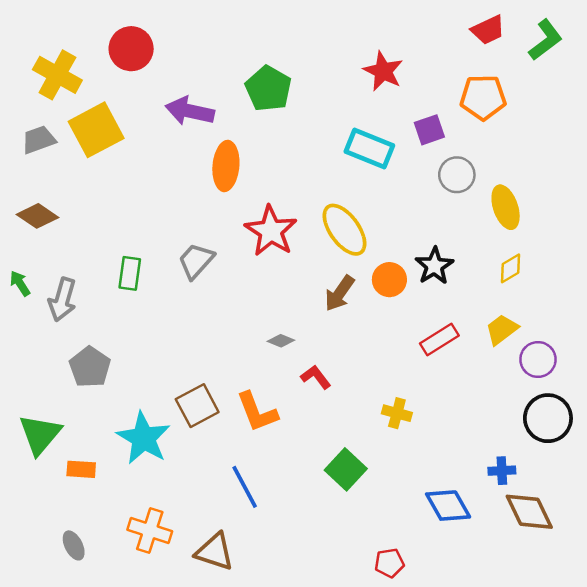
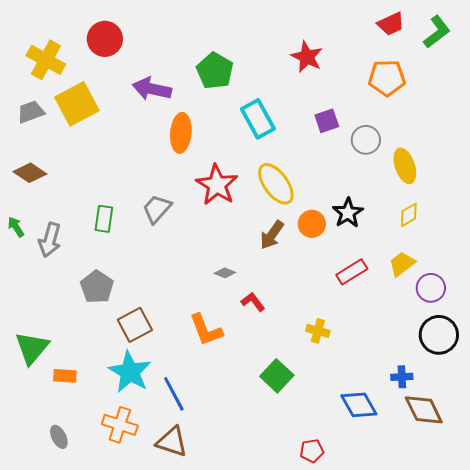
purple square: (429, 130) -> (327, 121), moved
cyan rectangle: (369, 149) -> (258, 119), moved, turned 39
gray pentagon: (90, 367) -> (97, 287), moved
brown square: (197, 406) -> (135, 325), moved
cyan star: (144, 438) -> (130, 372), moved
blue line: (245, 487) -> (174, 394), moved

